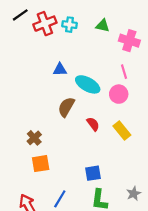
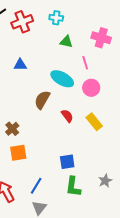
cyan cross: (69, 25) -> (56, 18), moved
green triangle: (103, 26) -> (66, 42), moved
blue triangle: (60, 69) -> (20, 65), moved
pink line: (124, 72) -> (85, 63), moved

